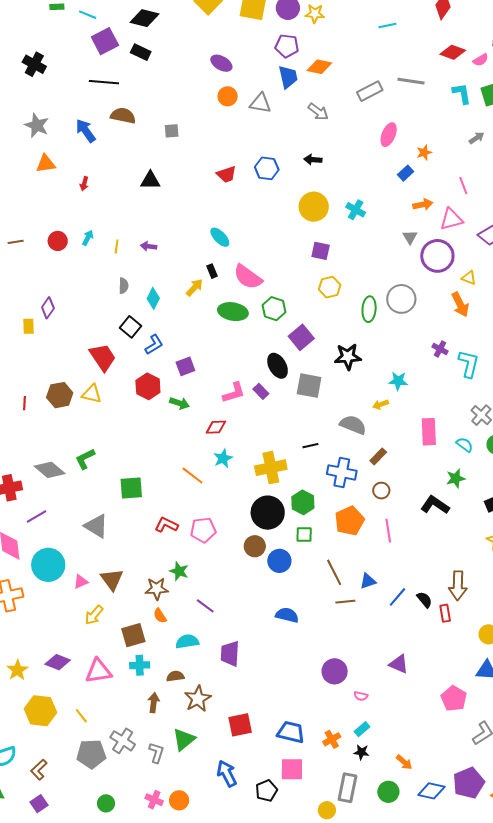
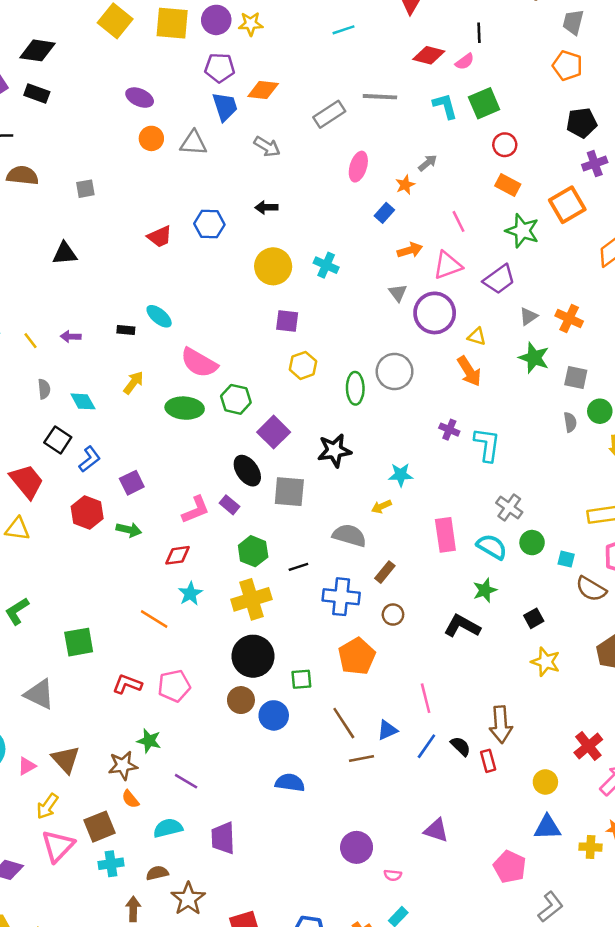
gray arrow: (477, 138) -> (428, 163), moved
yellow line: (117, 247) -> (30, 341), turned -40
black rectangle: (212, 271) -> (126, 330), moved, turned -56
cyan diamond: (153, 298) -> (83, 401), turned -50
cyan semicircle: (465, 445) -> (492, 547), size x1.4
green hexagon: (303, 502) -> (253, 551), moved
pink line: (388, 531) -> (426, 698), moved
pink triangle: (98, 671) -> (58, 846), moved, turned -32

